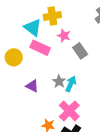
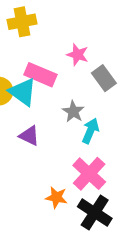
yellow cross: (52, 16) -> (22, 22), moved
cyan triangle: (33, 28) -> (23, 92), moved
gray star: (59, 81) -> (73, 112), moved

